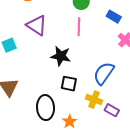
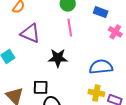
blue semicircle: (104, 73) -> (101, 67), turned 60
black square: (69, 84) -> (41, 87), moved

